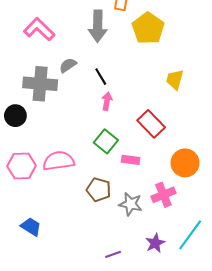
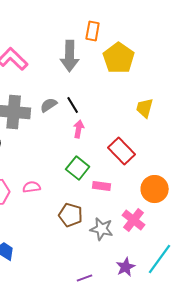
gray semicircle: (68, 65) -> (49, 105), moved
pink semicircle: (59, 161) -> (32, 187), size x0.6
pink cross: (163, 195) -> (134, 220), turned -30

